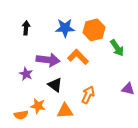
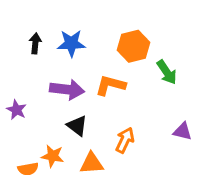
blue star: (65, 28) -> (71, 43), moved
orange L-shape: (78, 57) -> (110, 85), turned -30
purple star: (26, 74) -> (16, 110), moved

